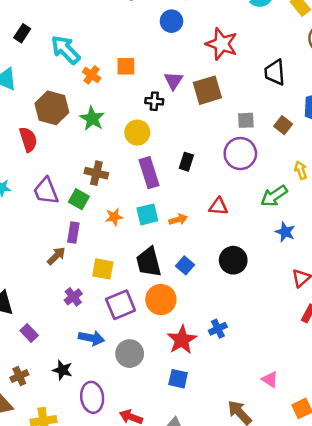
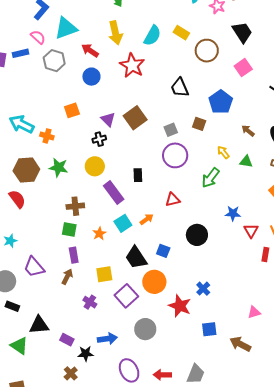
red star: (222, 44) -> (132, 65), moved, turned 30
orange square: (126, 66) -> (72, 110), moved
purple trapezoid: (46, 191) -> (34, 267), moved
blue star: (285, 232) -> (233, 213), moved
blue arrow: (91, 338) -> (107, 339), moved
black star: (62, 370) -> (86, 354), moved
blue square: (178, 379) -> (209, 329), moved
pink triangle: (270, 379) -> (254, 312), turned -32

